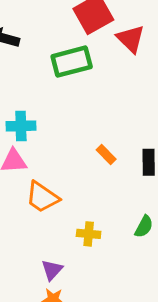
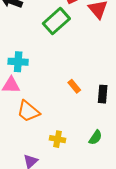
green rectangle: (72, 62) -> (56, 21), turned -32

